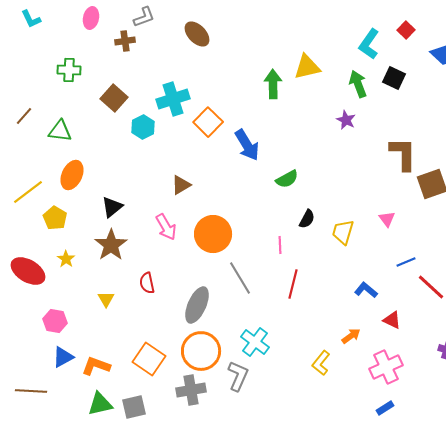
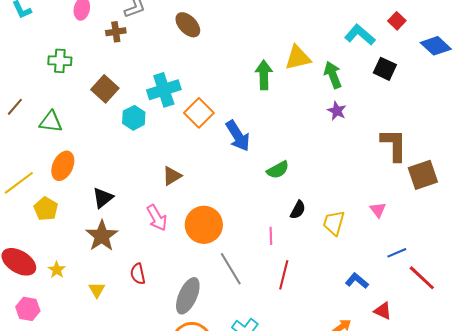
cyan L-shape: (369, 44) -> (360, 35), turned 96
green arrow: (358, 84) -> (333, 75), moved
yellow star: (66, 259) -> (57, 270), moved
pink hexagon: (55, 321) -> (28, 309), moved

